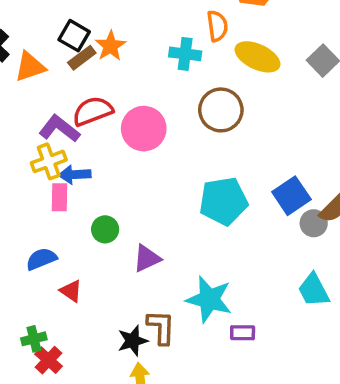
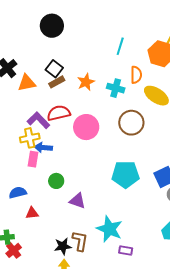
orange star: (110, 46) -> (86, 82), moved
purple triangle: (147, 258) -> (77, 201), turned 36
red triangle: (71, 291) -> (32, 213), turned -48

